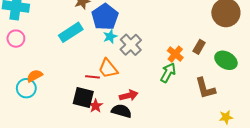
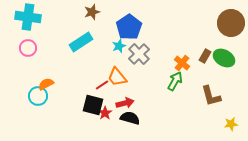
blue pentagon: (105, 17) -> (129, 27), moved
green ellipse: (226, 60) -> (224, 58), moved
red line: (92, 77) -> (102, 85), turned -40
red arrow: (129, 95) -> (125, 103), moved

